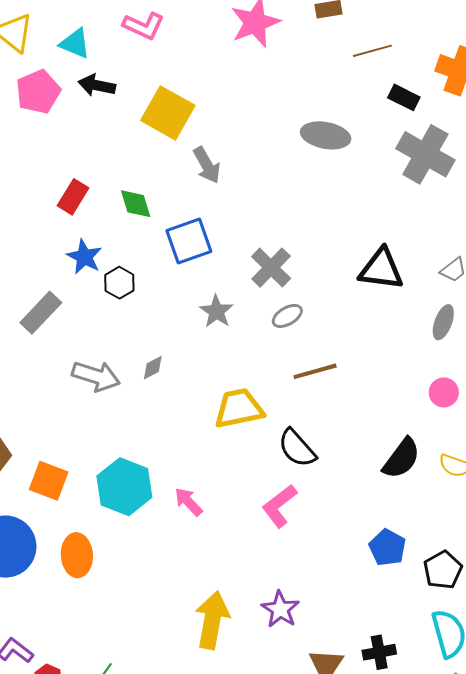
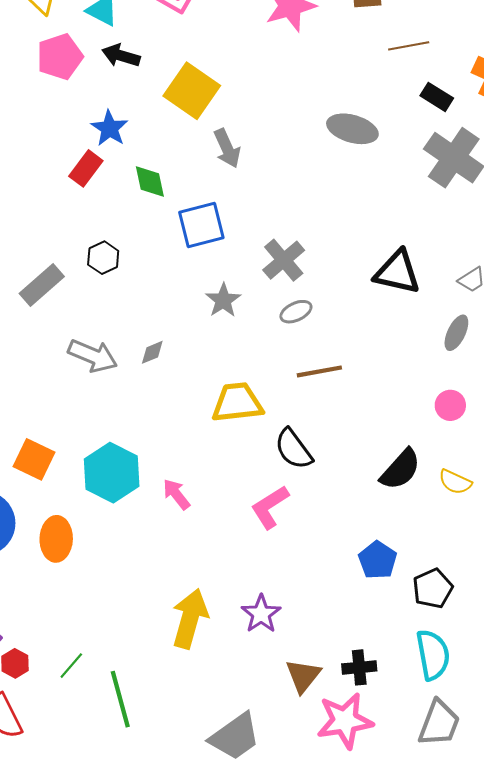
blue star: (84, 257) -> (110, 128), moved
black hexagon: (119, 283) -> (103, 258), moved

